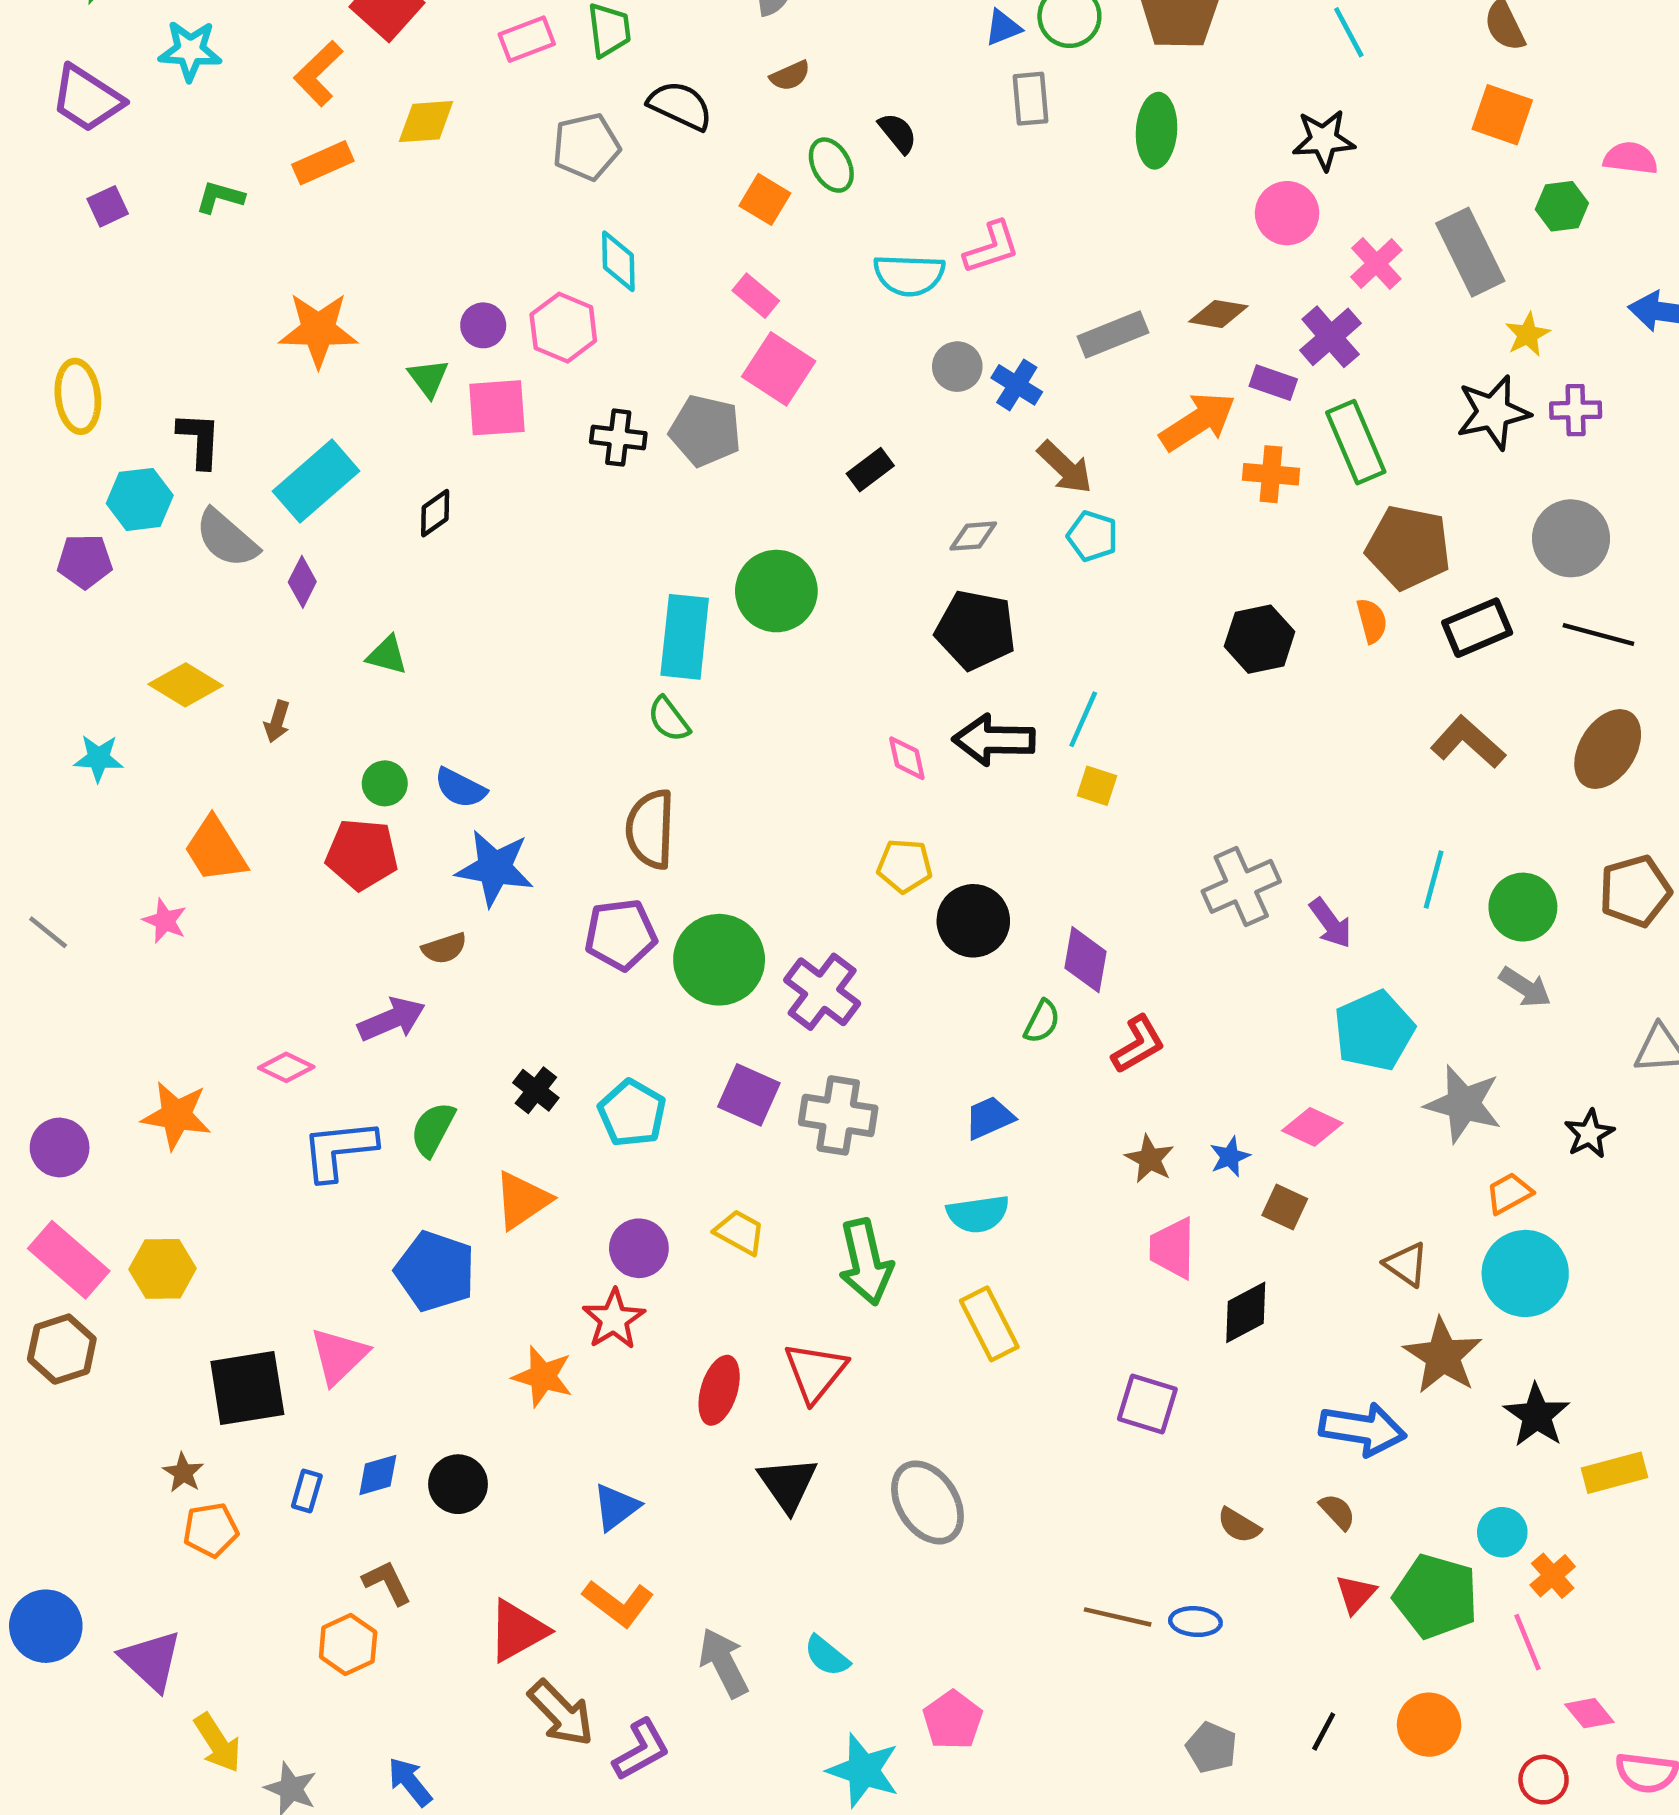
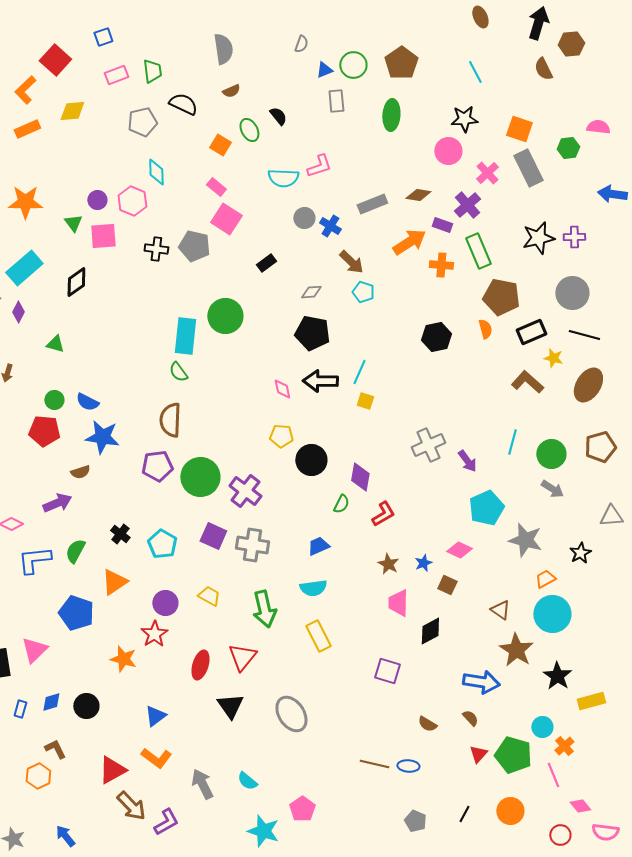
orange square: (1502, 115) -> (519, 129), moved
yellow star: (1527, 335) -> (553, 358), moved, turned -30
black diamond: (435, 513) -> (76, 282), size x1.4

